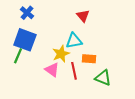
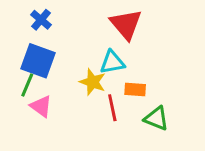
red triangle: (83, 16) -> (126, 24), size x1.6
yellow star: (61, 54) -> (93, 82), turned -30
pink triangle: (52, 70) -> (41, 106), moved

